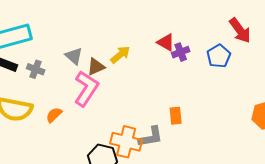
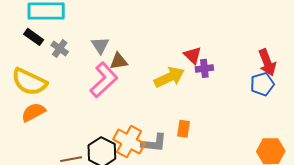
yellow arrow: (120, 55) -> (169, 77), moved, size x1.4
blue pentagon: (219, 56) -> (262, 84), moved
orange semicircle: (54, 115) -> (33, 112), moved, size x1.4

